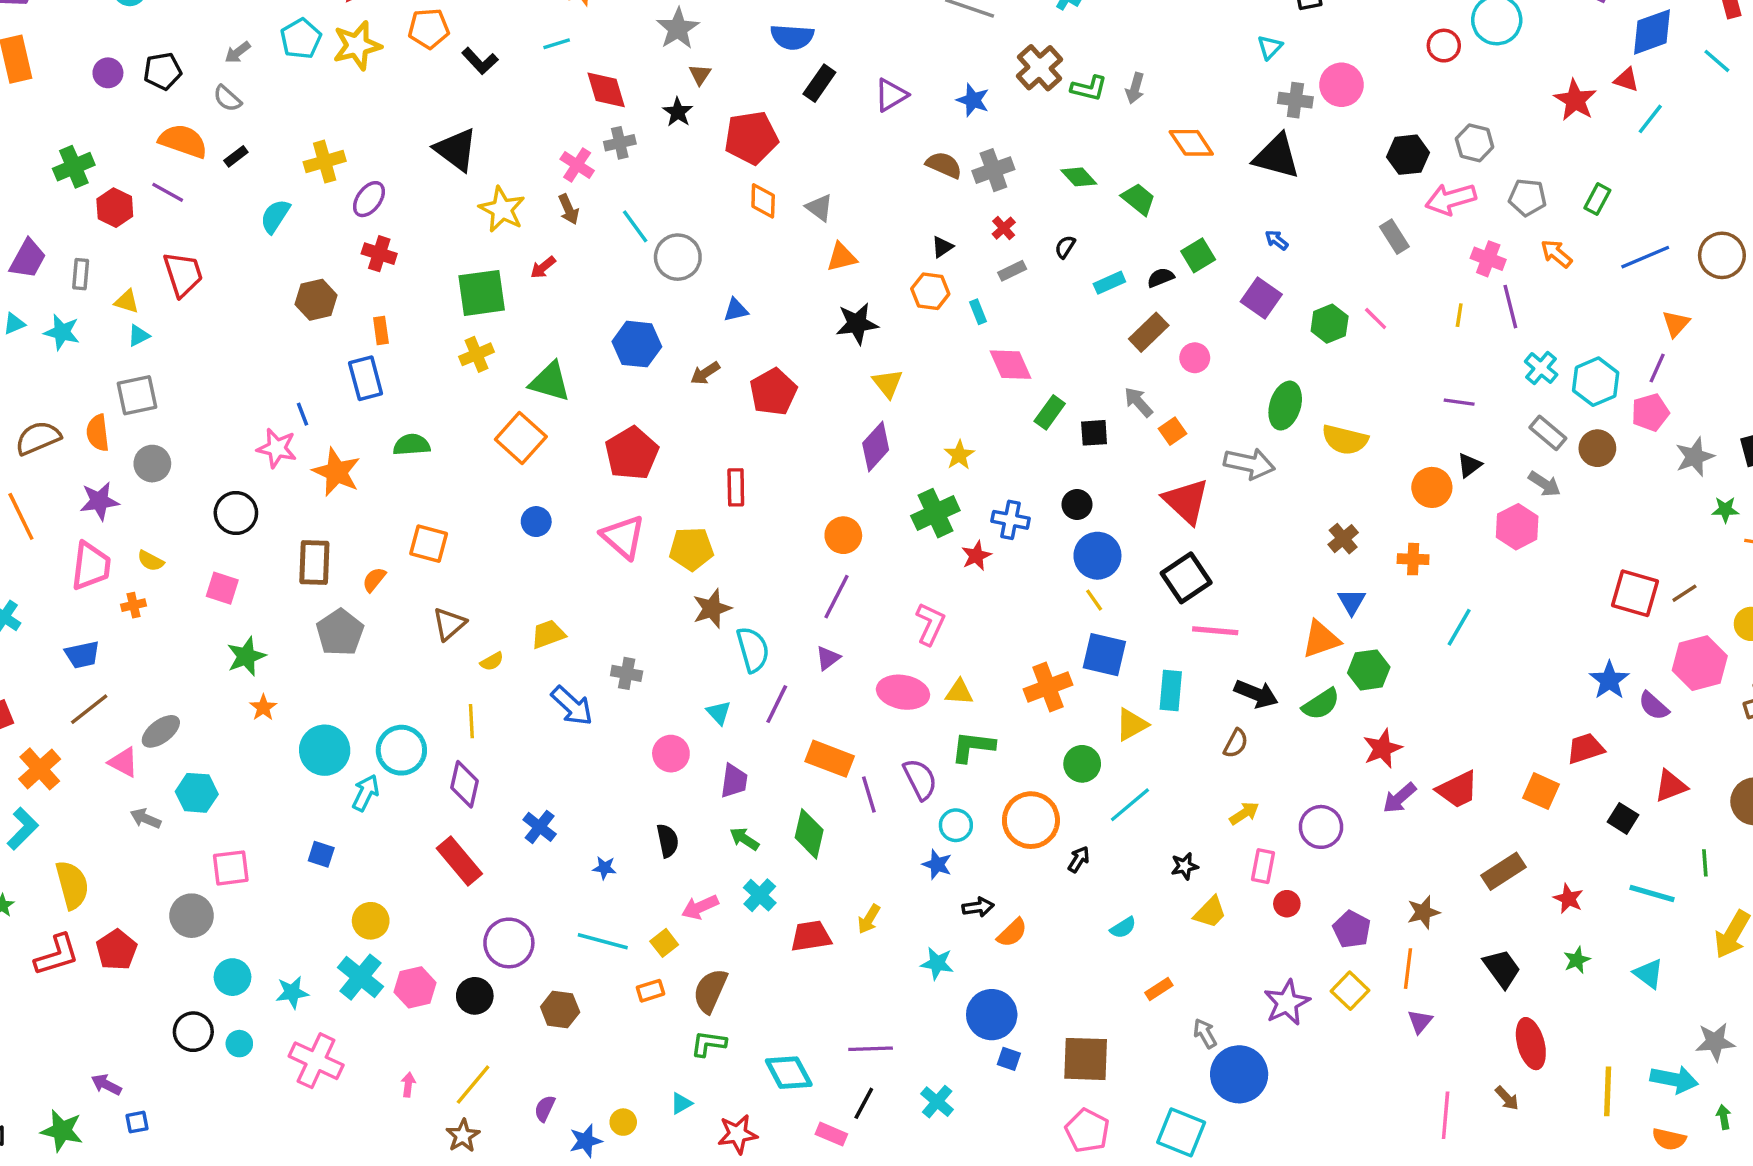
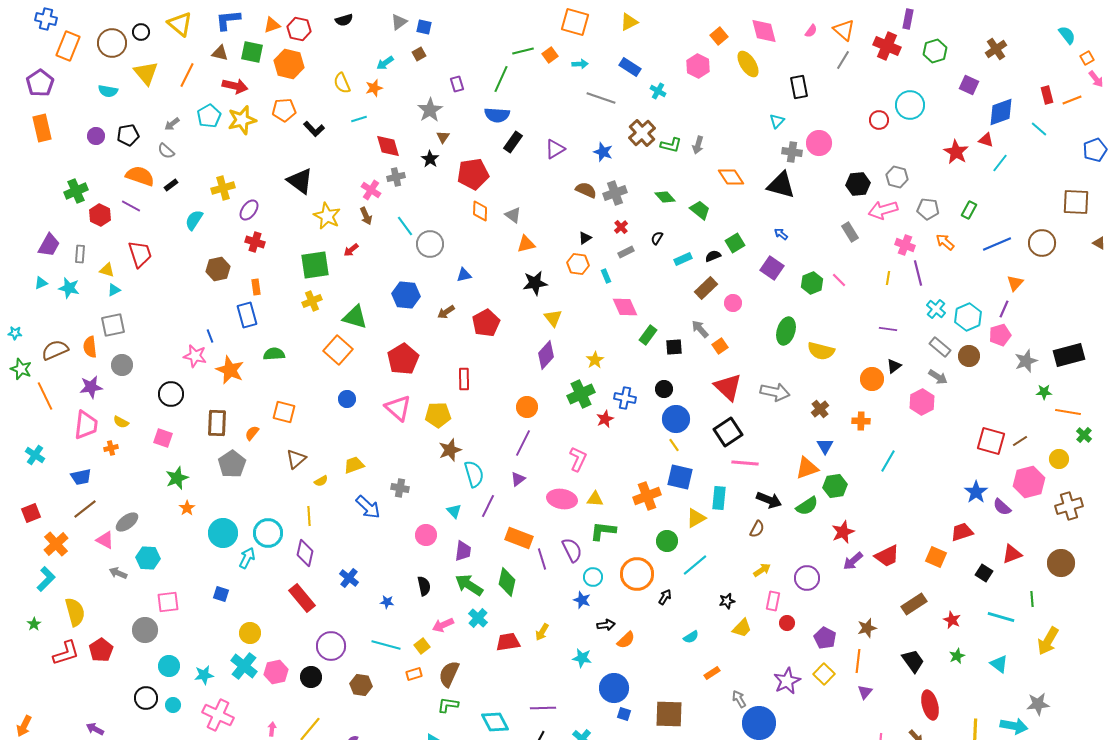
gray arrow: (1249, 464) -> (775, 392), moved
green arrow: (744, 839) -> (469, 585), size x1.6

